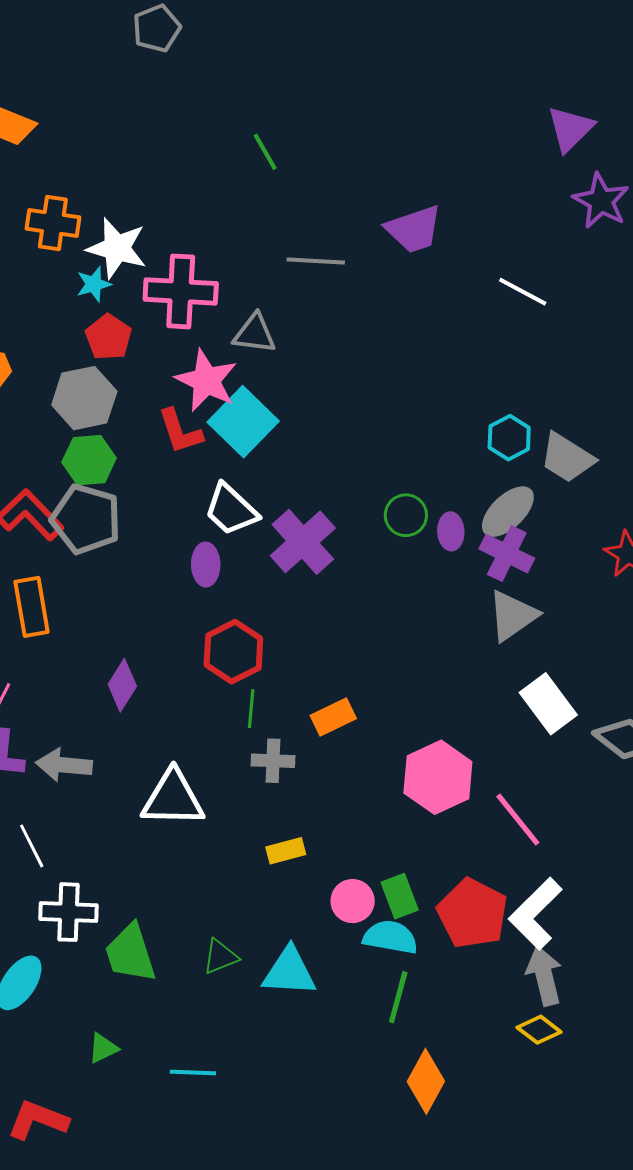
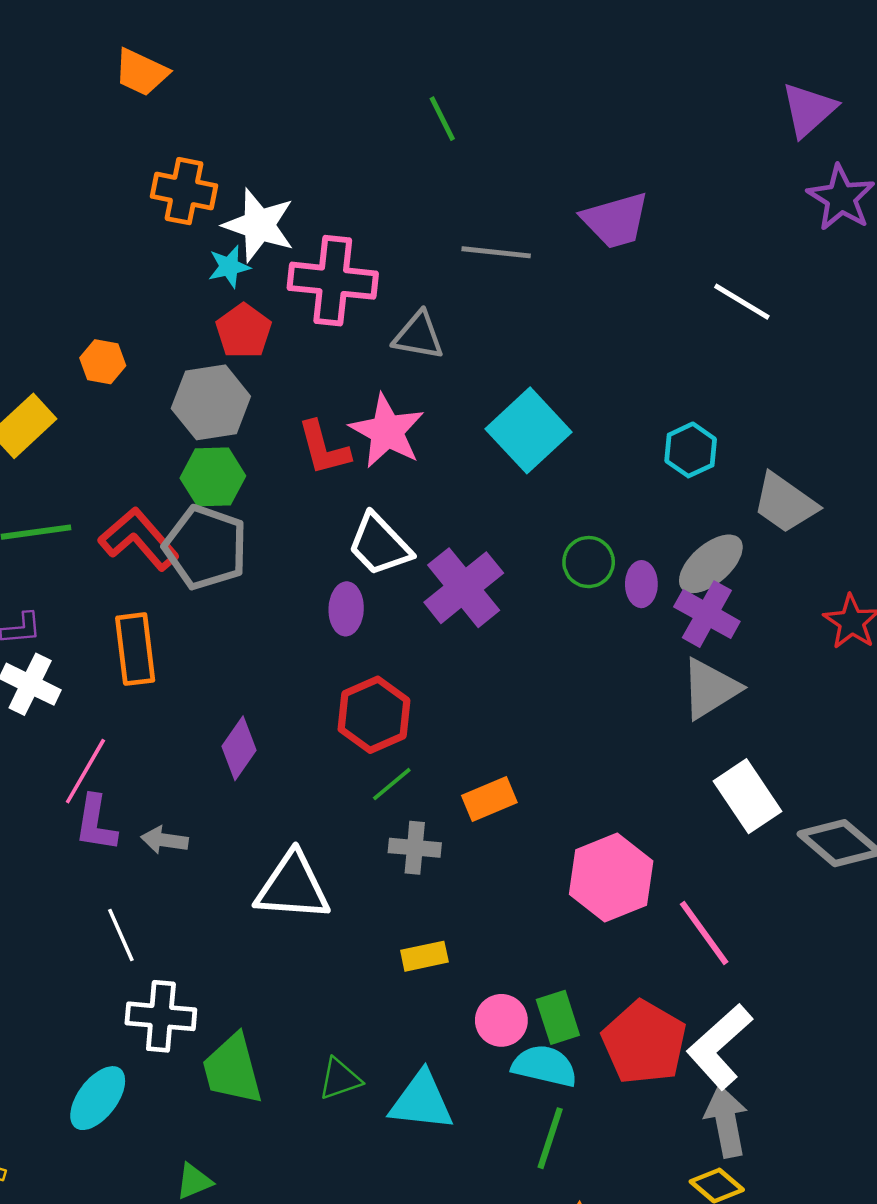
pink star: (206, 381) -> (387, 431), moved
cyan square: (243, 422) -> (529, 430), moved
cyan hexagon: (509, 438) -> (691, 450), moved
green line: (251, 709) -> (392, 784), turned 42
gray arrow: (64, 765) -> (164, 840), size x0.7

